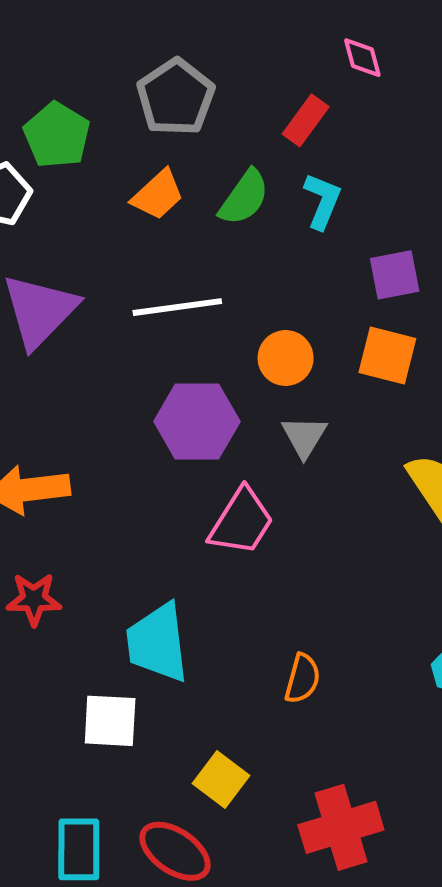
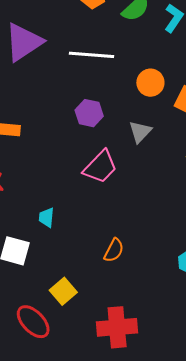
orange circle: (286, 358) -> (150, 83), moved
purple hexagon: (197, 421) -> (89, 113), size x0.7
cyan trapezoid: (157, 643) -> (46, 217), size x0.5

